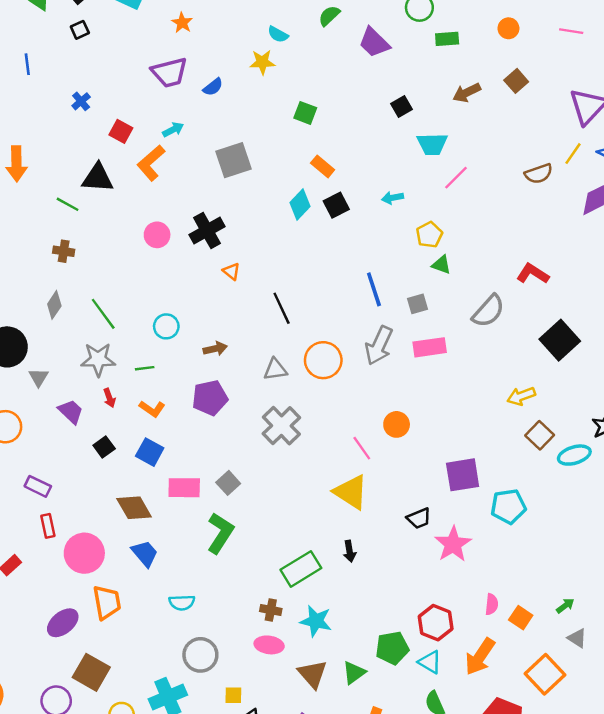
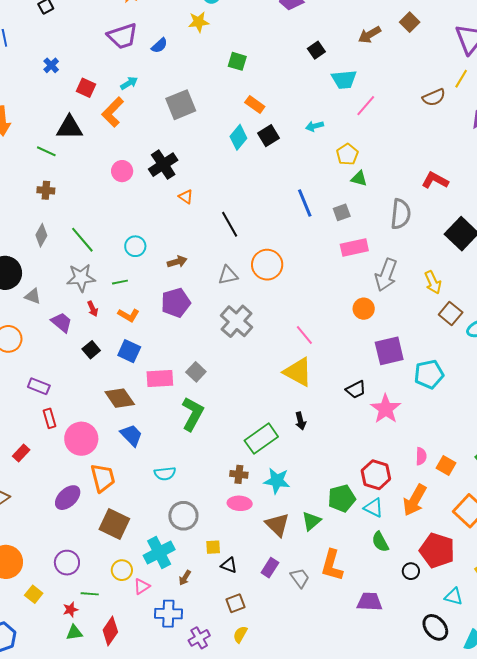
gray semicircle: (488, 311) -> (401, 214), turned -32
gray arrow: (379, 345) -> (386, 275), moved
gray triangle: (39, 377) -> (33, 296), turned -36
yellow arrow: (521, 396) -> (433, 282), turned -90
orange circle: (397, 424) -> (364, 309), moved
brown square: (91, 672) -> (114, 524), moved

